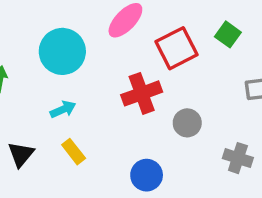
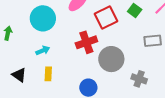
gray circle: (187, 123) -> (111, 59), size x1.6
yellow rectangle: (74, 152) -> (48, 74), turned 40
black triangle: (21, 154) -> (19, 75), turned -35

